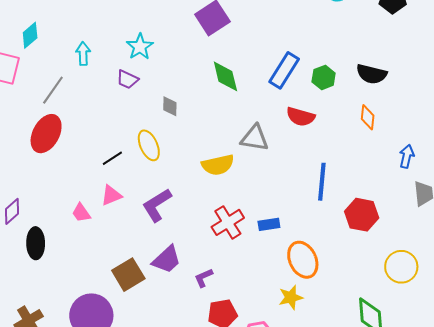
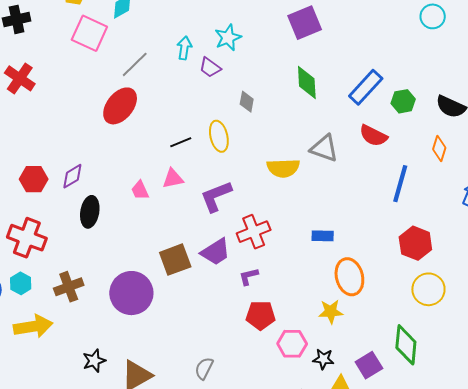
cyan arrow: (83, 54) -> (184, 48), moved
blue line: (322, 182) -> (400, 184), moved
red cross: (228, 222) -> (254, 232), moved
yellow circle: (401, 267) -> (428, 289), moved

